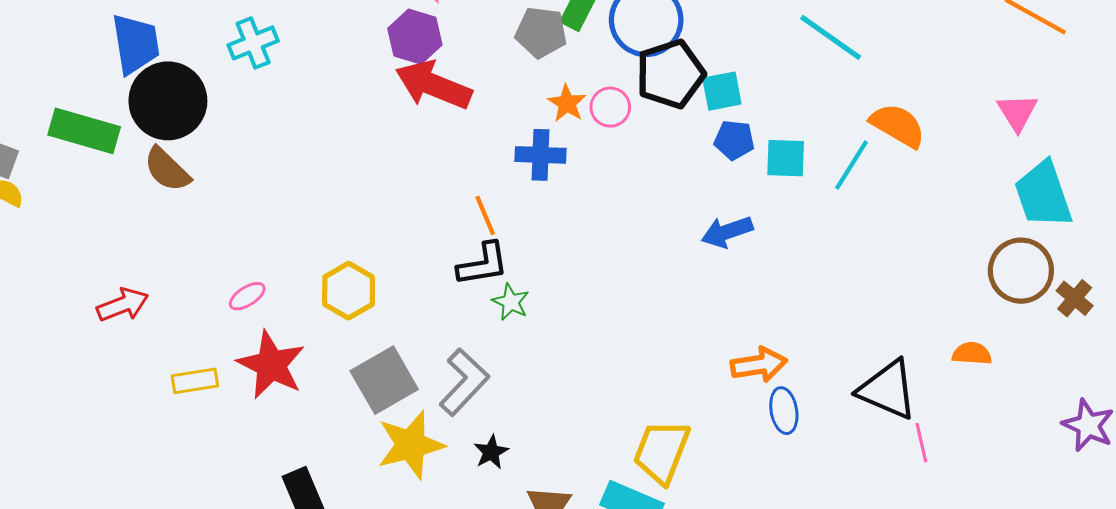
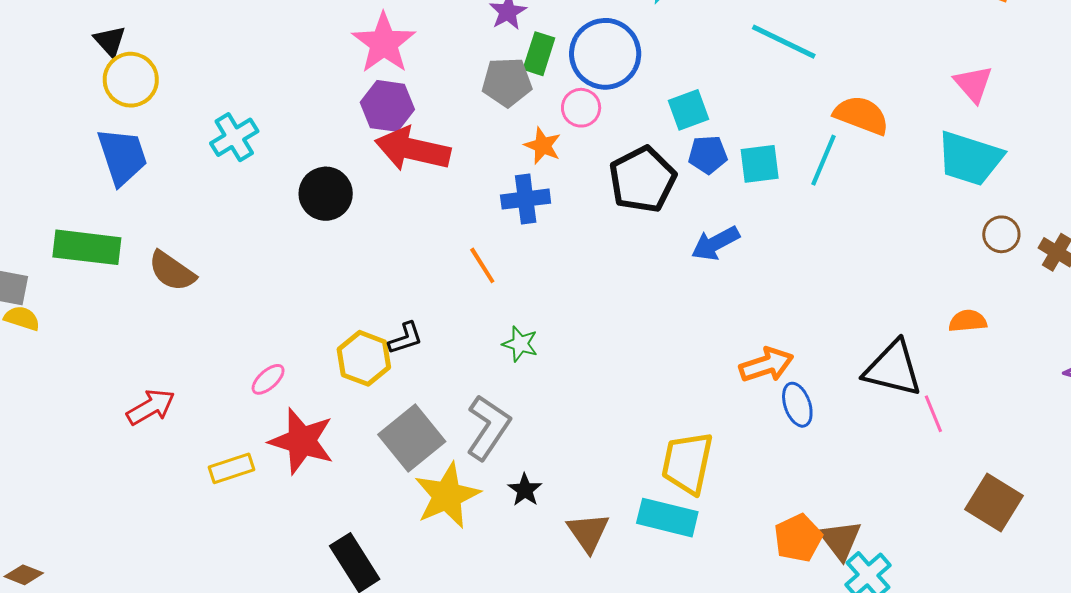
black pentagon: (670, 74) -> (642, 179), moved
black circle: (168, 101) -> (326, 194), moved, size x0.7
pink circle: (610, 107) -> (581, 108), moved
cyan trapezoid: (1043, 195) -> (970, 158), moved, turned -44
black L-shape: (483, 264) -> (405, 338), moved, size x0.7
brown circle: (1021, 271) -> (1001, 234), size x0.6

